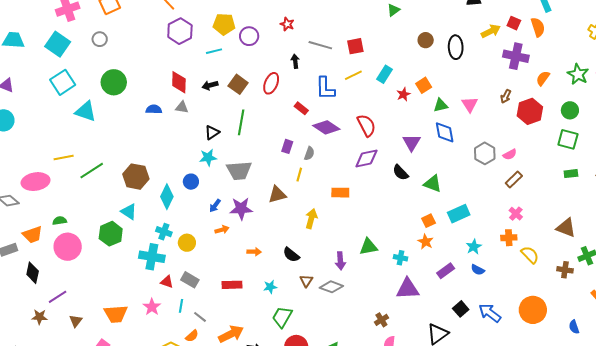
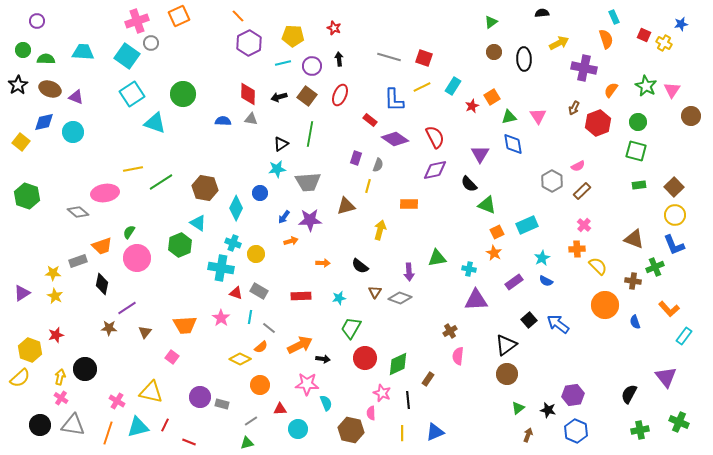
green triangle: (393, 10) -> (491, 22), moved
red square: (514, 23) -> (644, 35), moved
red star: (287, 24) -> (334, 28), moved
purple circle: (249, 36) -> (312, 66), moved
gray circle: (100, 39) -> (151, 43), moved
red square: (355, 46) -> (424, 58), turned 30
black arrow: (295, 61) -> (339, 59), moved
gray hexagon: (485, 153) -> (552, 181), moved
green triangle: (433, 184) -> (487, 205), moved
green semicircle: (60, 221) -> (129, 232), turned -48
orange circle: (533, 310) -> (605, 305), moved
blue semicircle: (574, 327) -> (635, 322), moved

